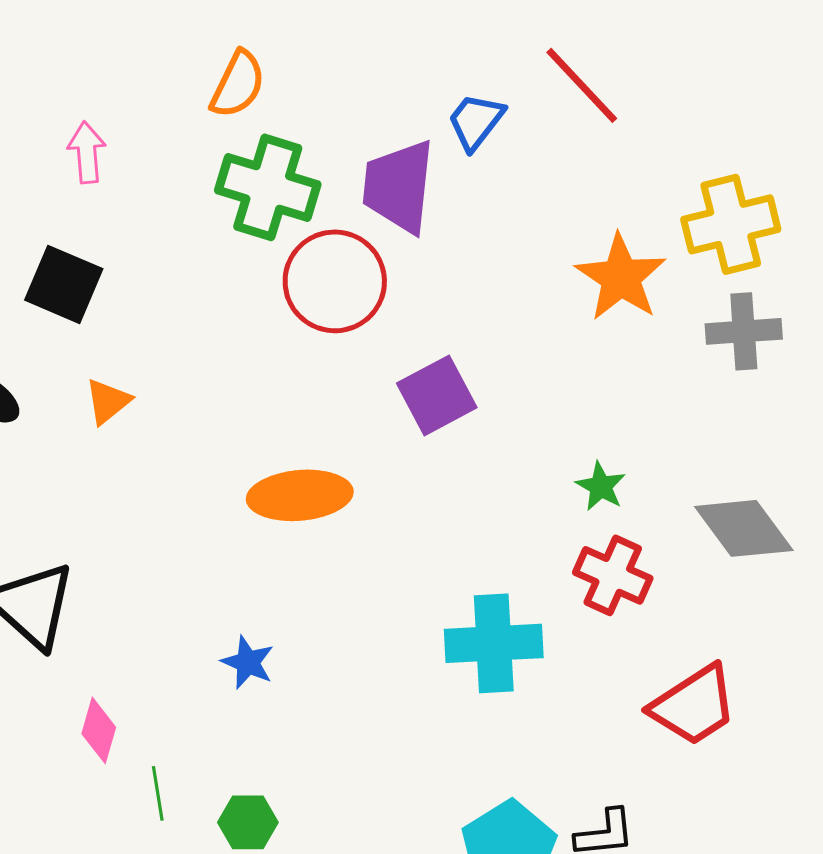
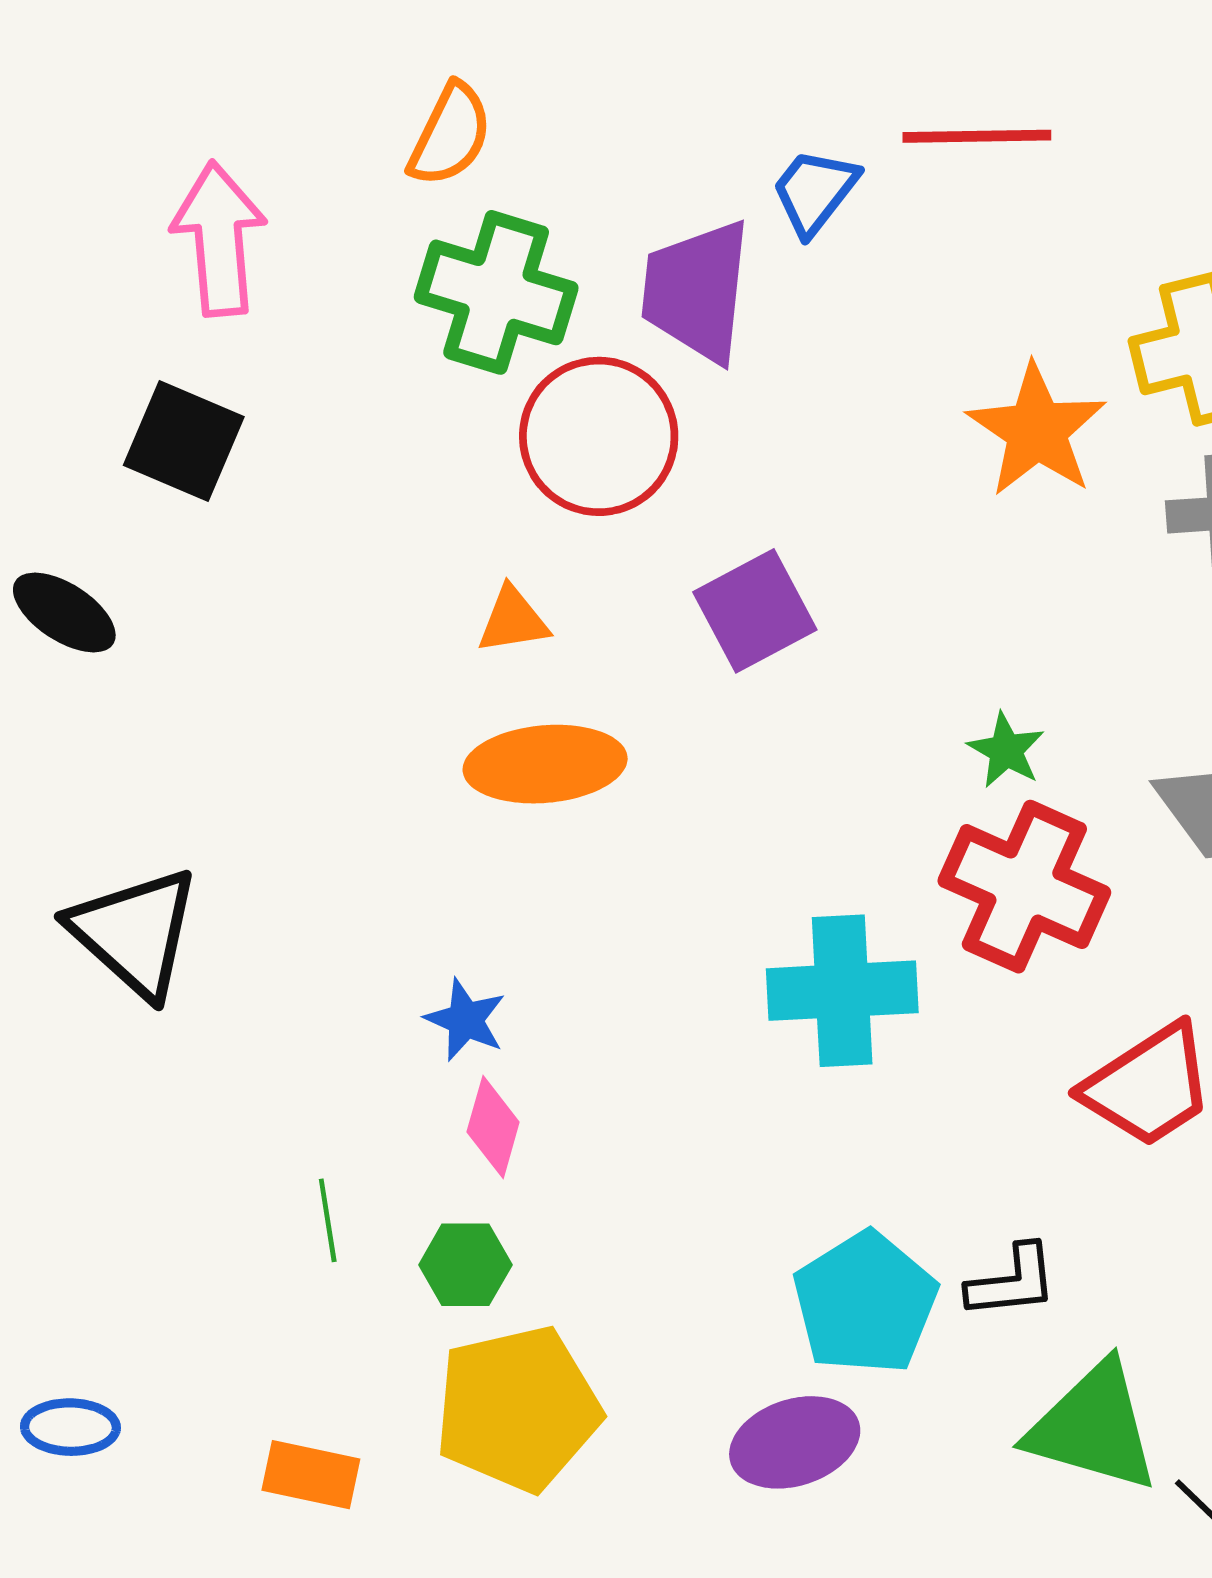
red line: (582, 85) -> (977, 136), turned -48
pink arrow: (87, 152) -> (219, 239), size x1.6
orange triangle: (108, 401) -> (513, 620), moved, turned 30
red cross: (613, 575) -> (1024, 887), size x1.4
pink diamond: (99, 730) -> (493, 1127), moved

